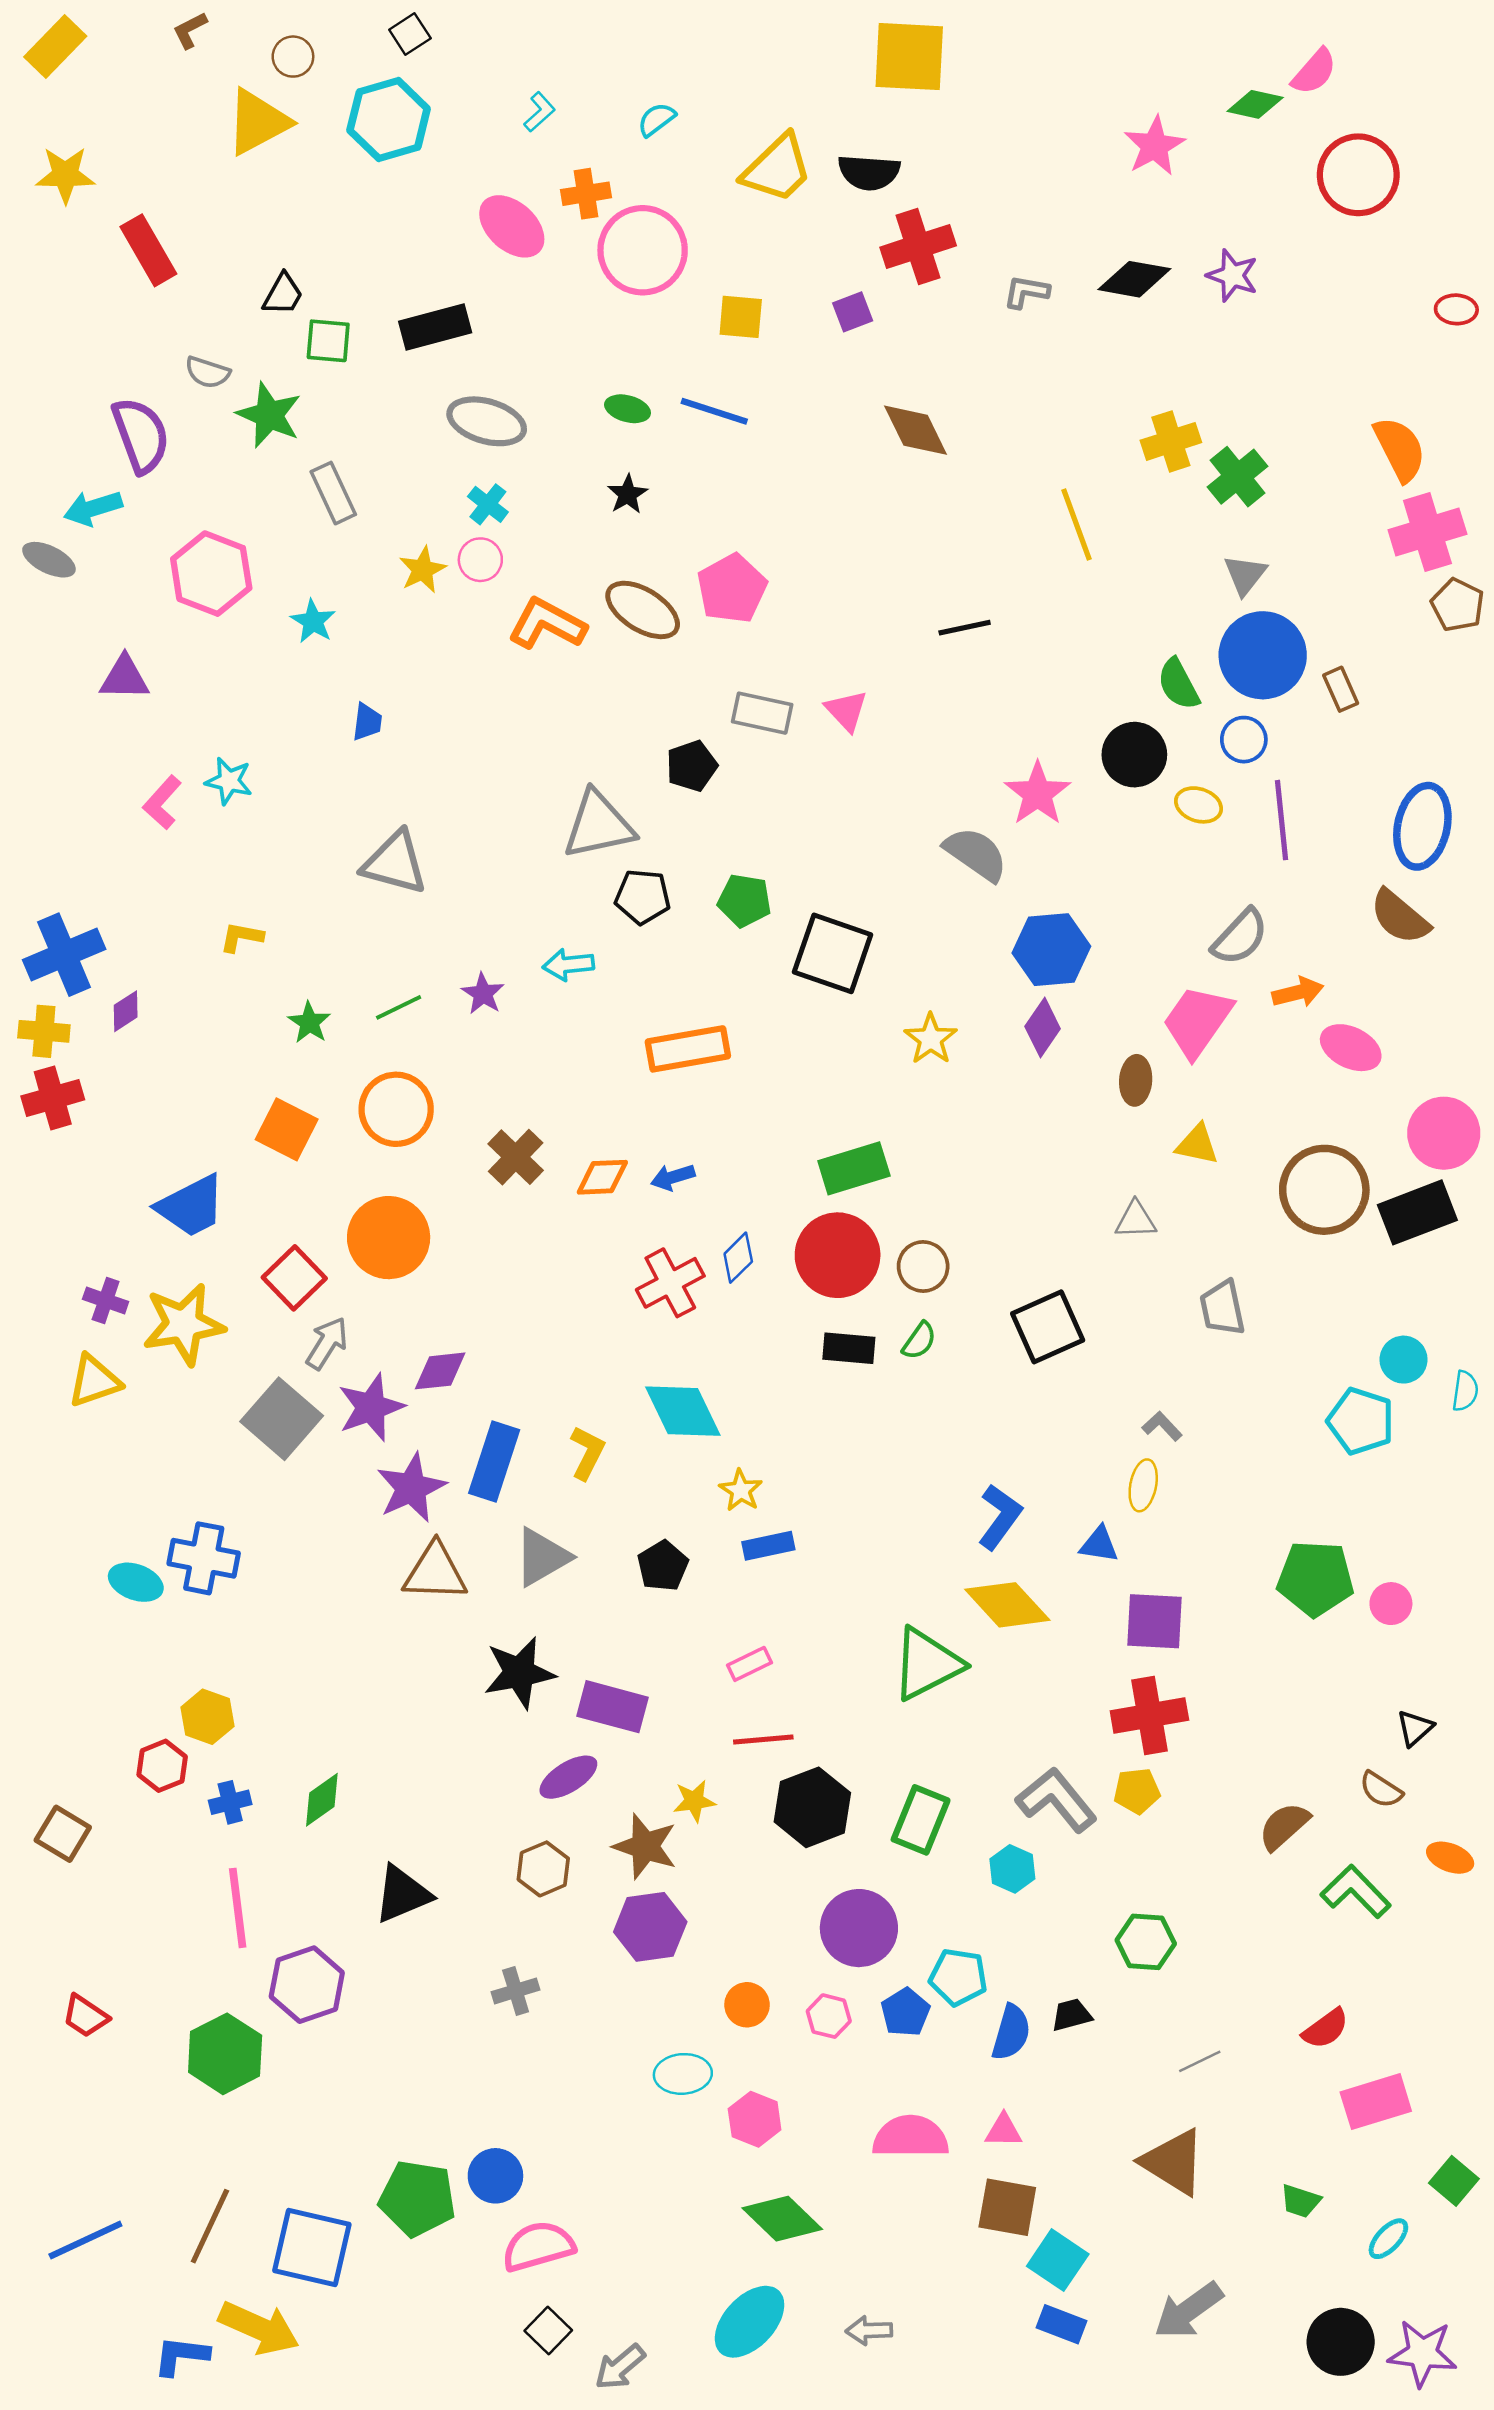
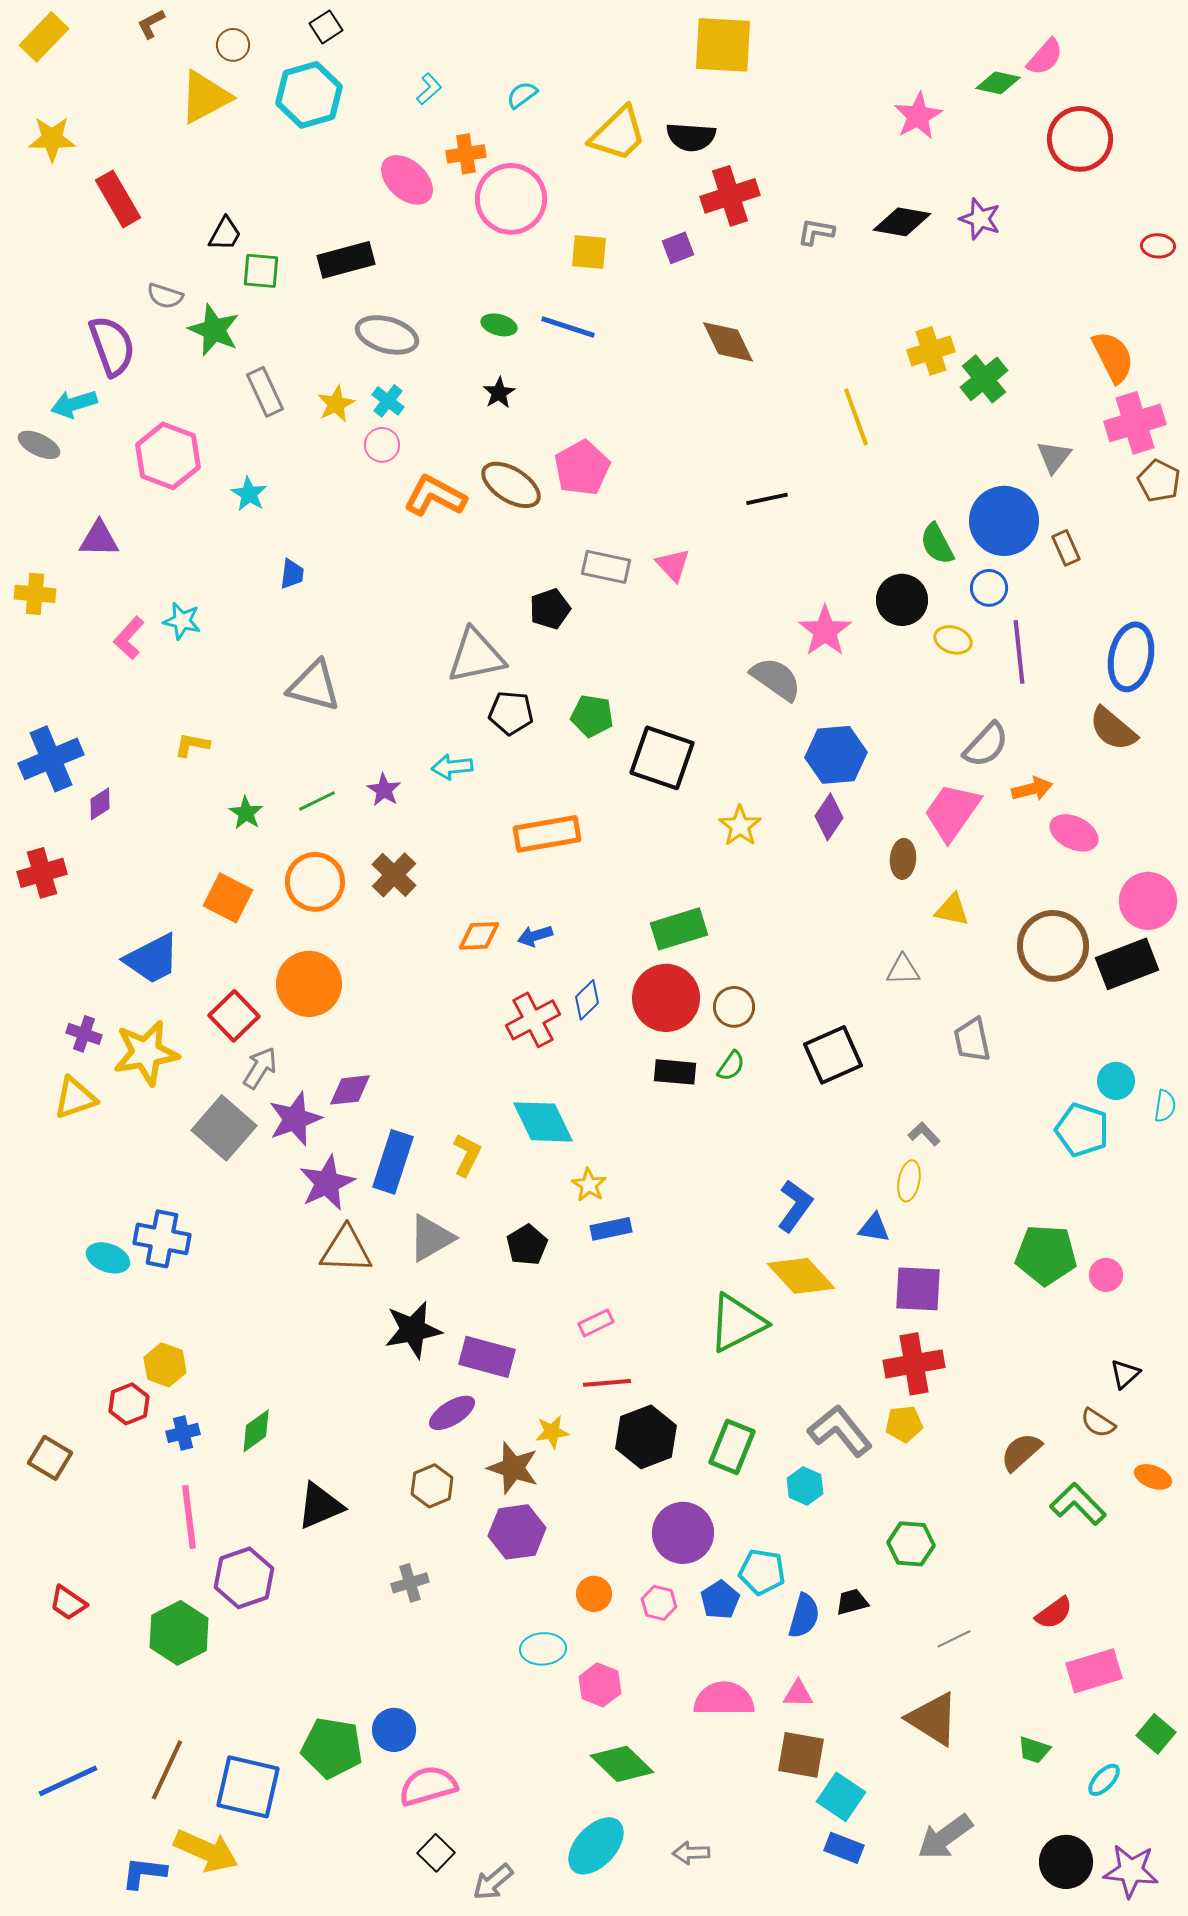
yellow star: (423, 570) -> (336, 404), moved
gray triangle: (1245, 575) -> (1054, 457), moved
yellow cross: (44, 1031) -> (35, 594), moved
brown cross: (516, 1157) -> (394, 875), moved

